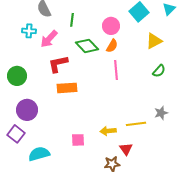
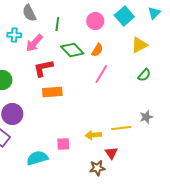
pink circle: (111, 26) -> (95, 21), moved
pink line: (116, 70) -> (101, 74), turned 36
cyan semicircle: (39, 154) -> (37, 158), moved

